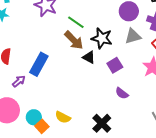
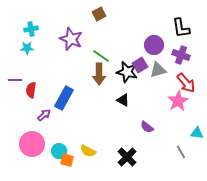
brown arrow: (74, 40) -> (99, 74), turned 45
black triangle: (89, 57) -> (123, 100), moved
purple square: (115, 65) -> (140, 65), moved
orange square: (42, 126) -> (67, 160), turned -32

